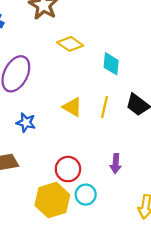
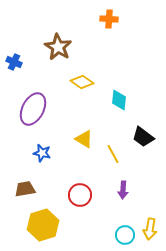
yellow line: (105, 107) -> (113, 154), moved, turned -42
cyan circle: (86, 195) -> (125, 235), moved
yellow hexagon: (52, 200) -> (43, 225), moved

